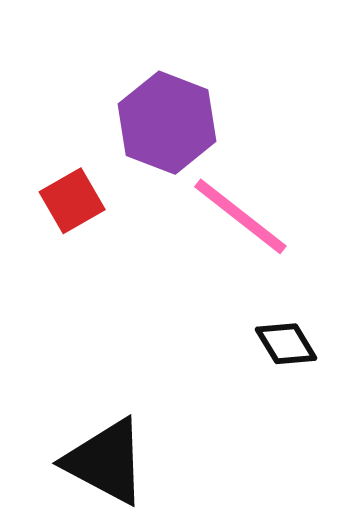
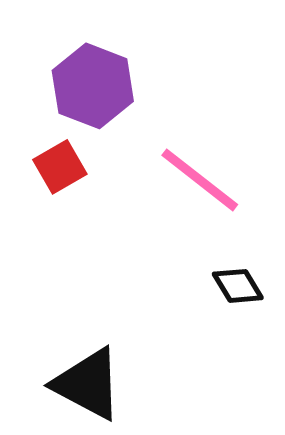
purple hexagon: (167, 123) -> (93, 86), moved

